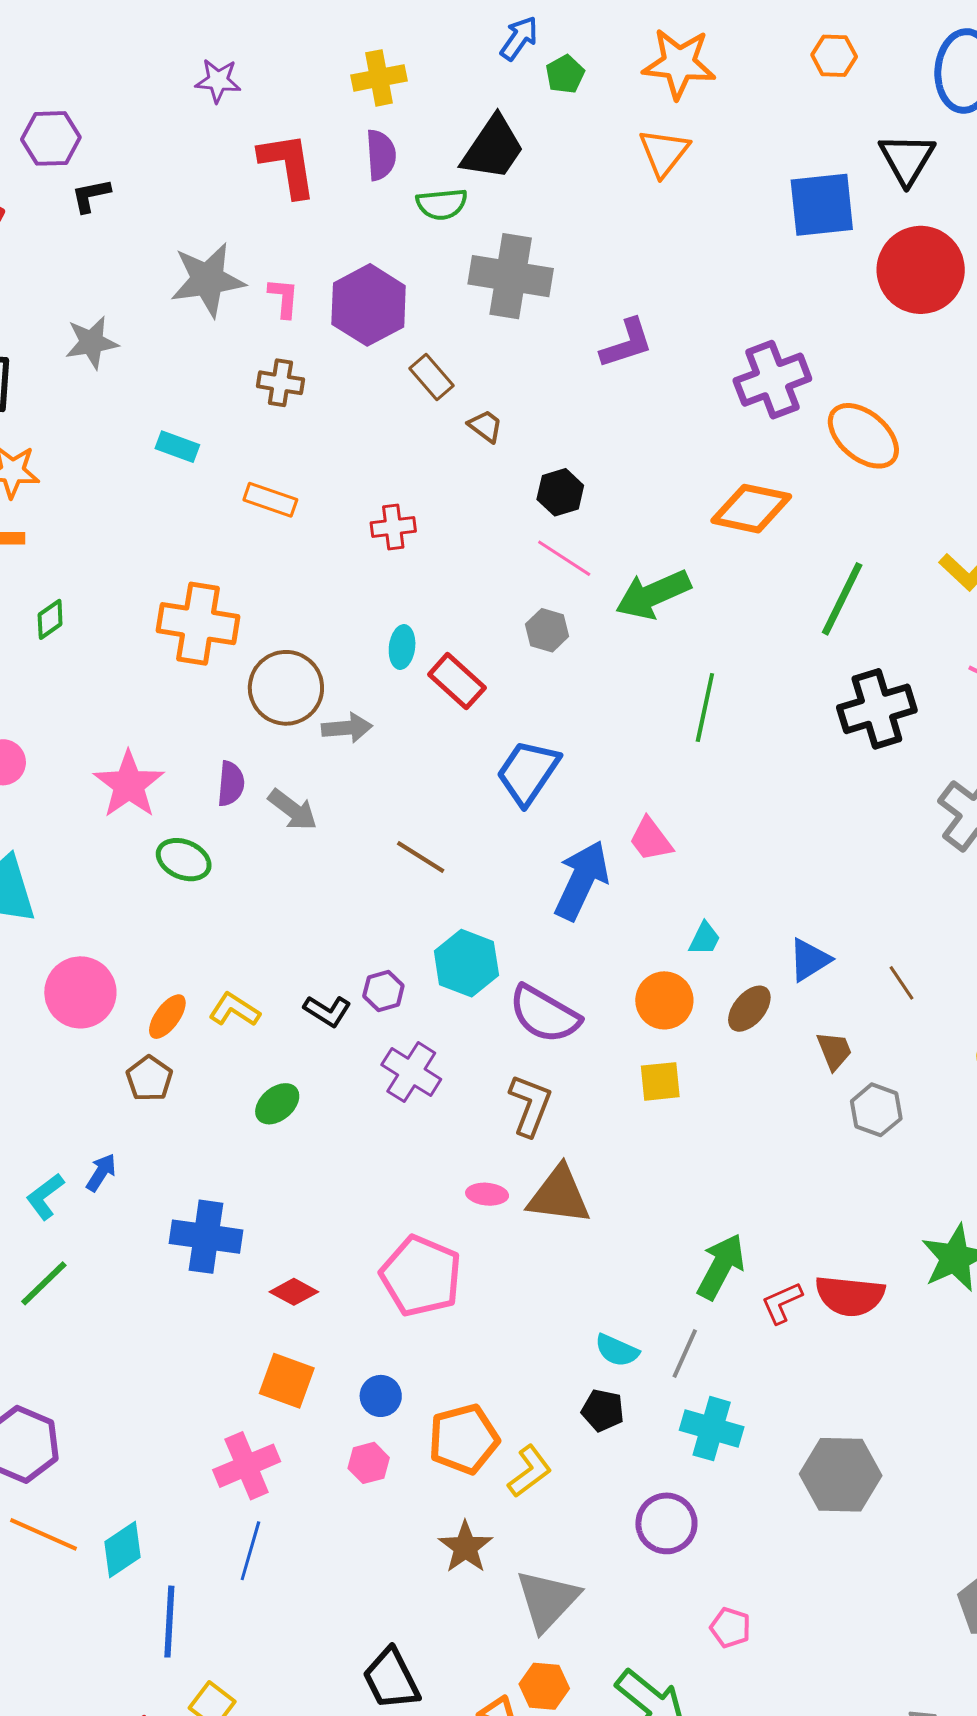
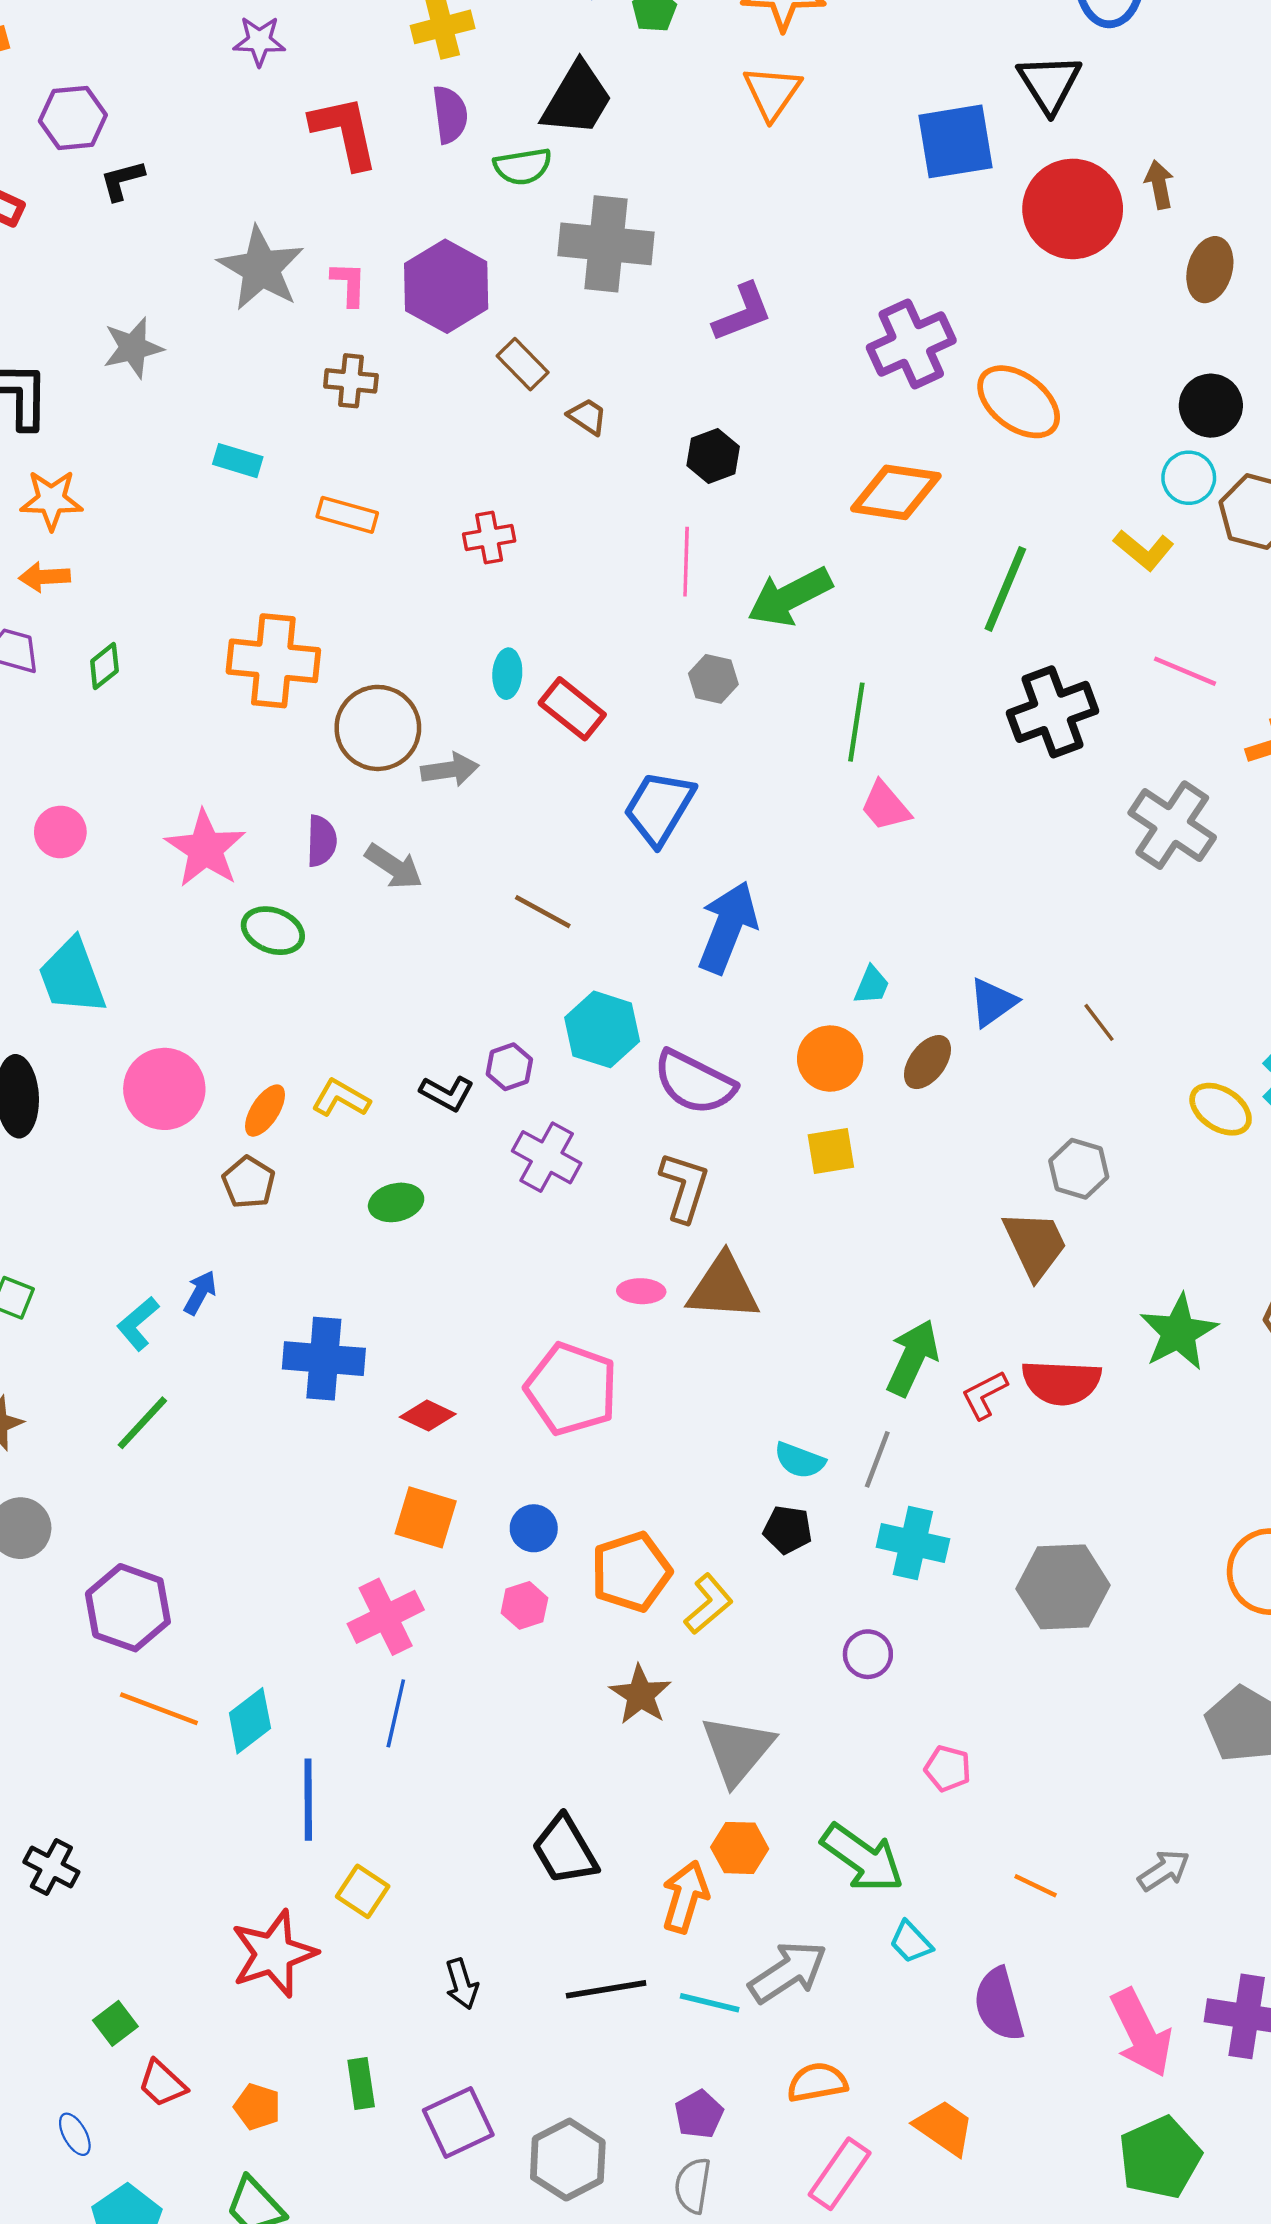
gray star: (208, 280) -> (261, 268), turned -30
black hexagon: (560, 492) -> (713, 456), moved
pink line: (564, 558) -> (686, 562), turned 62
gray hexagon: (547, 630) -> (713, 679), moved
pink trapezoid: (651, 839) -> (885, 806), moved
brown trapezoid: (834, 1051) -> (1035, 1244), moved, size x1.6
green ellipse: (277, 1104) -> (396, 1202), turned 30
purple circle: (666, 1523) -> (868, 1654), size x0.7

